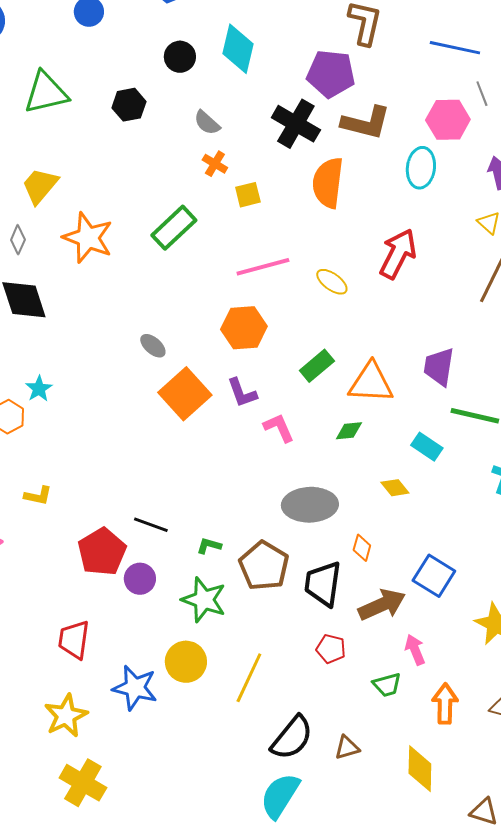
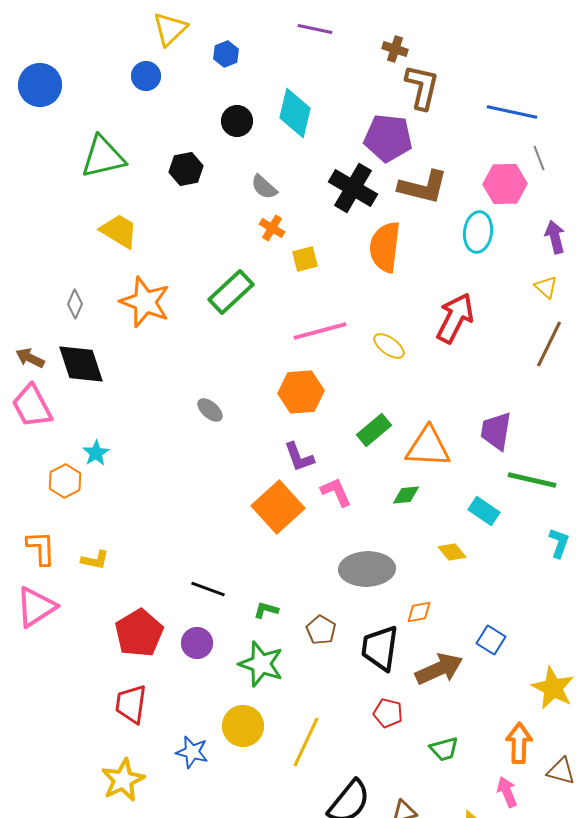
yellow trapezoid: (40, 186) -> (119, 231), moved, turned 81
orange square: (185, 394) -> (278, 507), moved
orange diamond: (362, 548) -> (419, 612), turned 64
red pentagon: (102, 552) -> (139, 633), moved
brown pentagon: (264, 566) -> (321, 630), size x0.6
blue square: (434, 576) -> (491, 640), size x0.7
pink arrow: (415, 650) -> (507, 792), moved
blue star: (135, 688) -> (192, 752), size x0.7
orange arrow: (445, 704) -> (519, 743), moved

